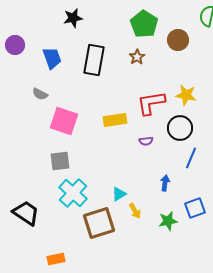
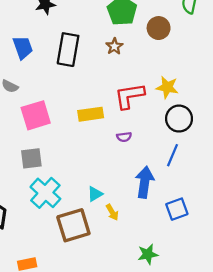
pink square: (64, 121) -> (36, 115), turned -36
black circle: (180, 128) -> (179, 119), moved
blue arrow: (165, 183) -> (145, 182), size x1.8
green star: (168, 221) -> (148, 254), moved

